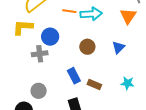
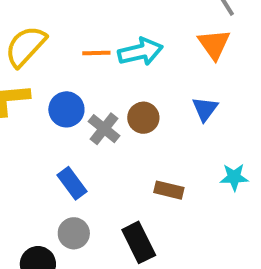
gray cross: (40, 54) -> (104, 129), moved, turned -35
blue rectangle: (74, 76) -> (72, 183), moved
gray circle: (39, 91) -> (74, 233), moved

